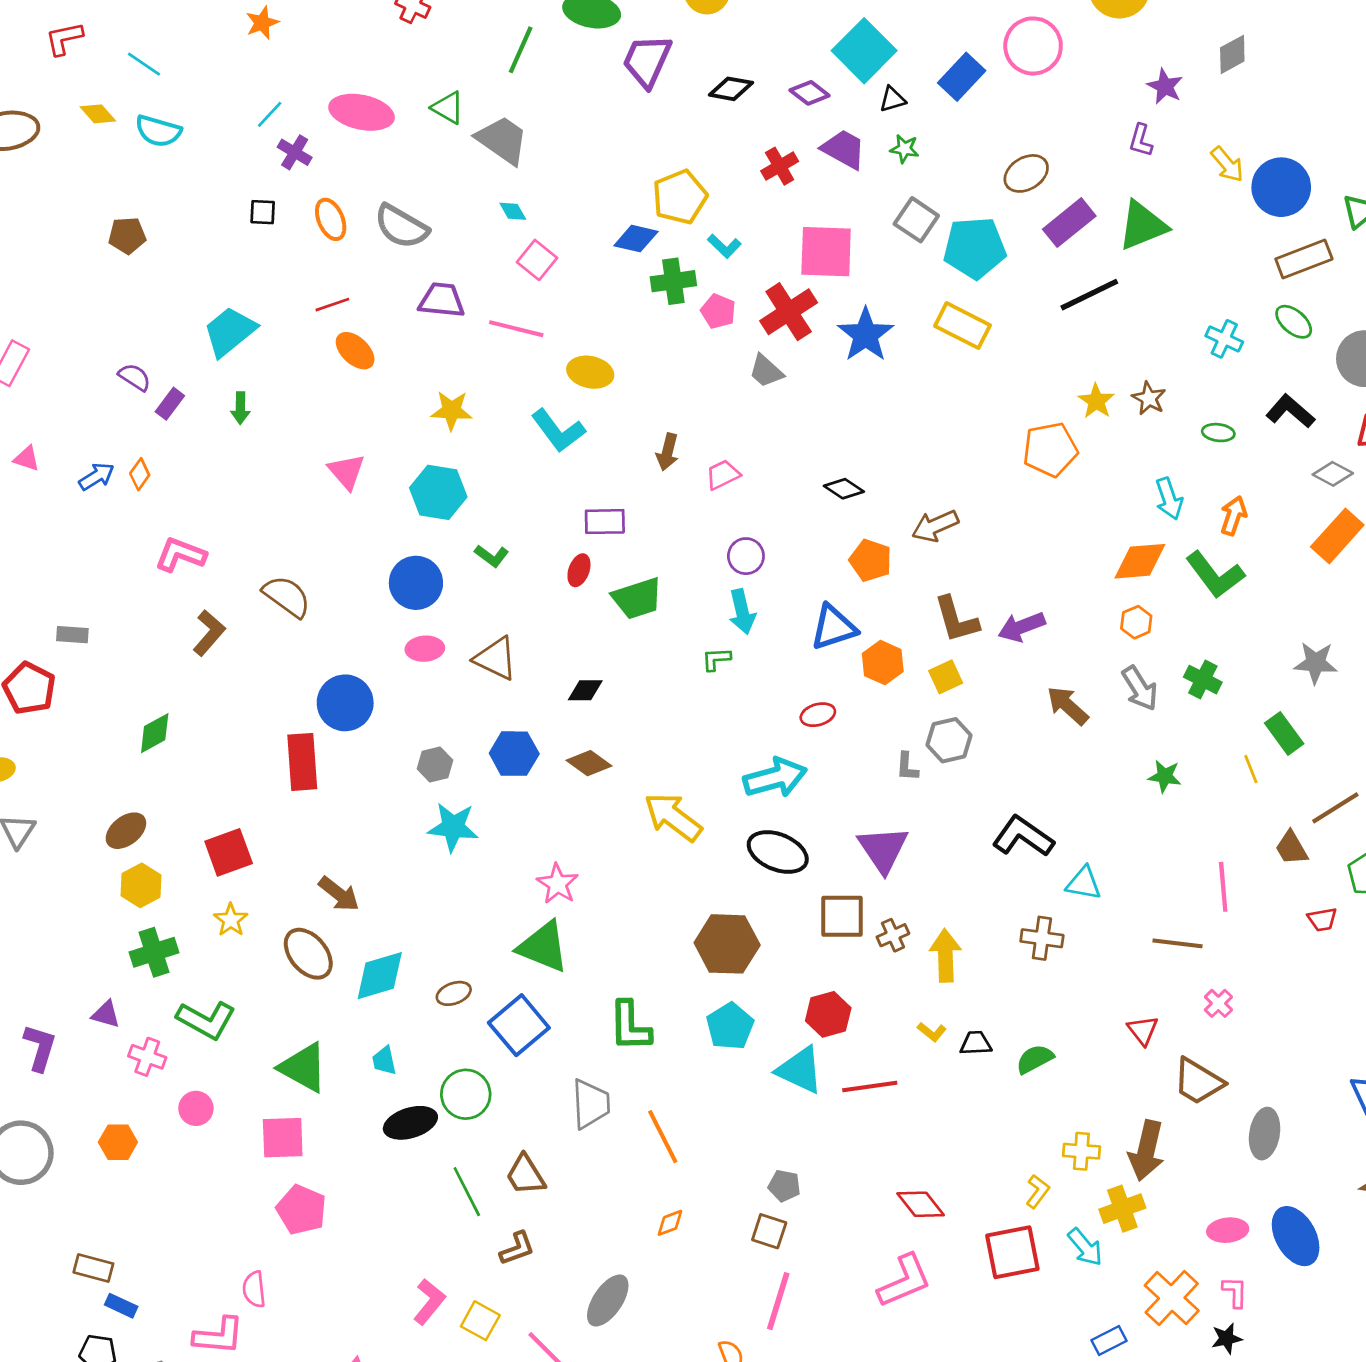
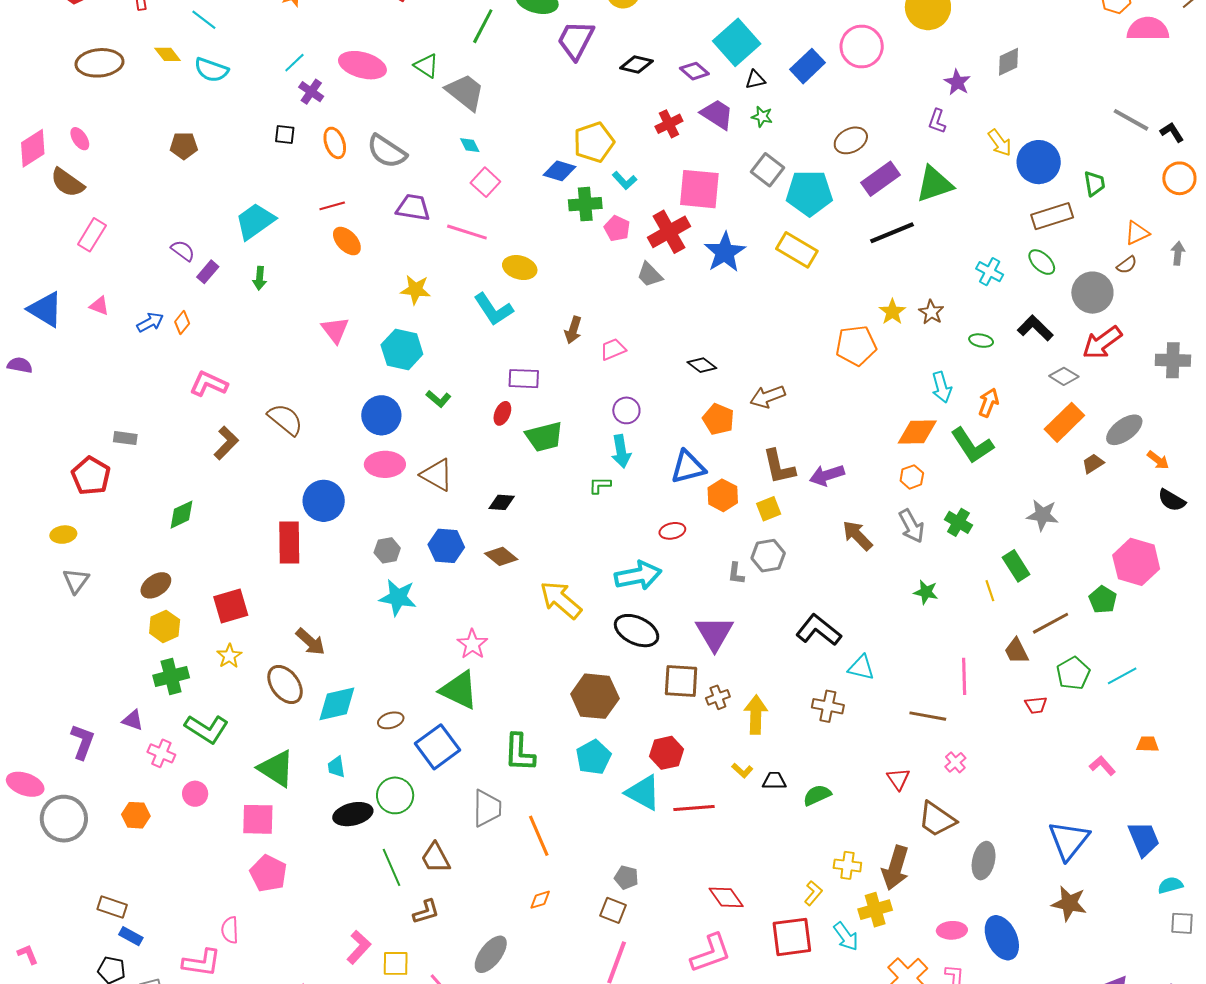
pink ellipse: (425, 649) -> (385, 464), size x1.4
yellow square: (480, 1321) -> (396, 963), turned -32

